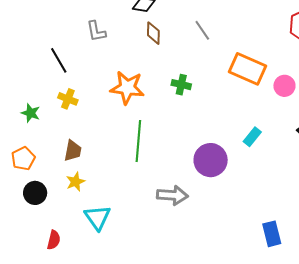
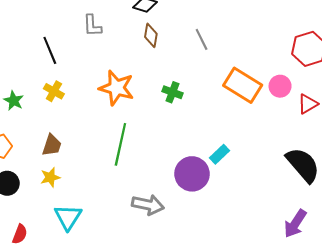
pink circle: (284, 86) -> (280, 86), moved
cyan rectangle: (252, 137) -> (220, 154), moved

